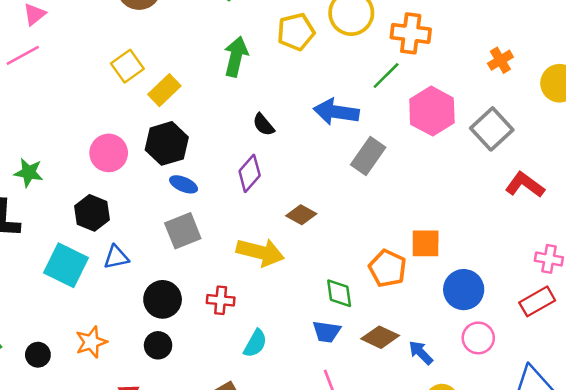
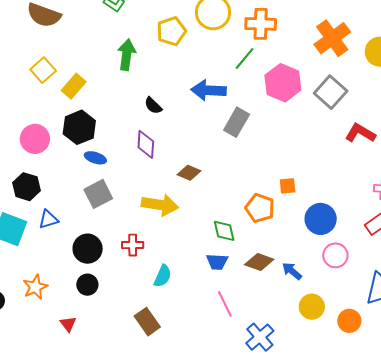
orange cross: (500, 60) -> (332, 38), size x1.8
purple diamond: (250, 173) -> (146, 144), turned -32
orange square: (426, 243) -> (288, 186), size x0.7

